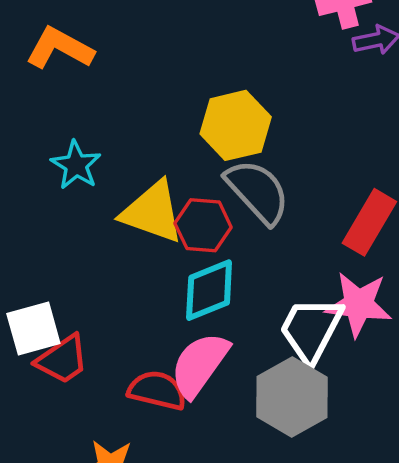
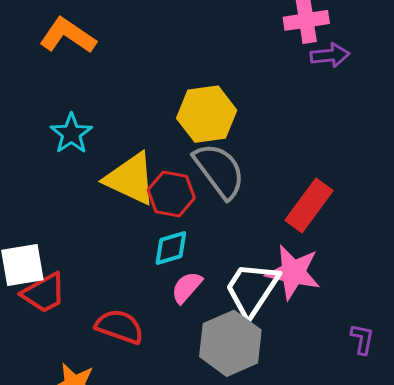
cyan diamond: (209, 290) -> (171, 248), size x0.7
pink semicircle: (200, 365) -> (187, 287), moved, size x0.6

